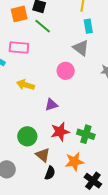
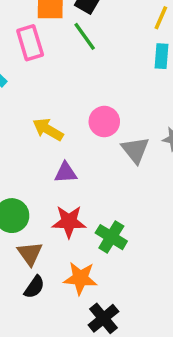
pink rectangle: (19, 47) -> (30, 43), moved, turned 54
gray triangle: (81, 48) -> (135, 150), moved
yellow arrow: (25, 85) -> (48, 129), moved

